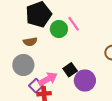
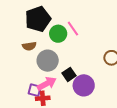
gray circle: (23, 65) -> (48, 61), moved
purple square: (36, 86) -> (35, 90), turned -32

